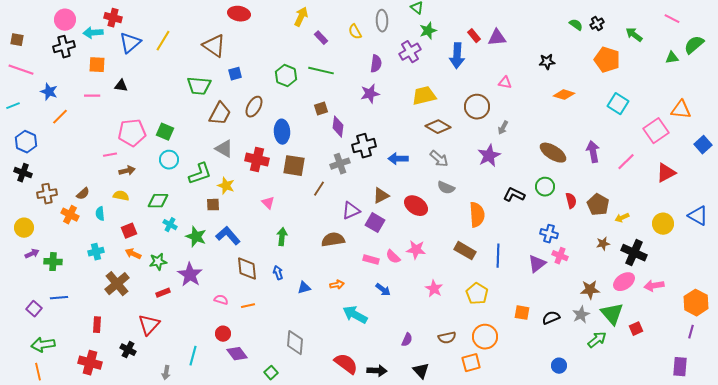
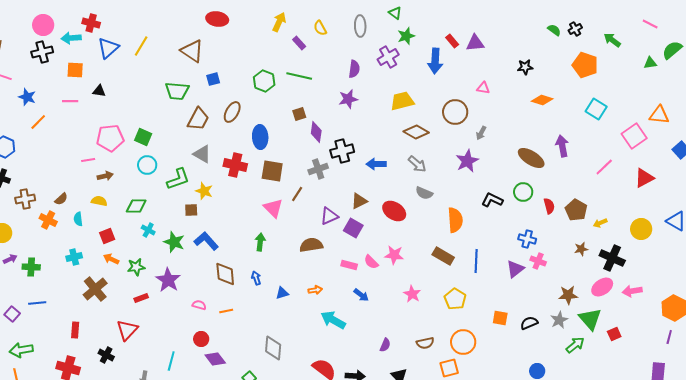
yellow semicircle: (355, 32) -> (320, 28), moved
purple arrow: (593, 152) -> (562, 146), moved
pink triangle: (268, 203) -> (273, 208), moved, size x1.5

